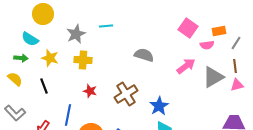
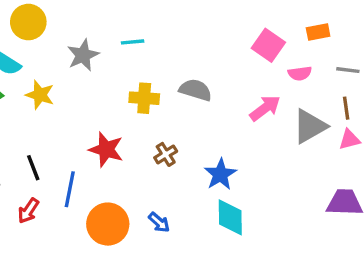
orange rectangle: (219, 31) -> (318, 32), moved
gray line: (236, 43) -> (348, 70), turned 64
yellow cross: (83, 60) -> (144, 98), moved
black line: (44, 86) -> (33, 168), moved
red star: (90, 91) -> (106, 150), size x1.5
brown cross: (126, 94) -> (166, 154), size x0.6

